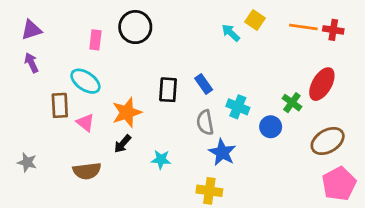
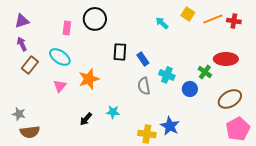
yellow square: (255, 20) -> (188, 14), moved
orange line: (303, 27) -> (213, 19), turned -30
red ellipse: (322, 84) -> (226, 59), turned 60
black rectangle: (168, 90) -> (120, 52), moved
brown rectangle: (60, 105) -> (30, 65), moved, turned 42
pink triangle: (85, 122) -> (60, 86), turned 32
black arrow: (122, 144) -> (86, 119), moved
blue star: (222, 152) -> (170, 126), moved
brown semicircle: (87, 171) -> (30, 132), moved

